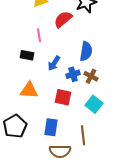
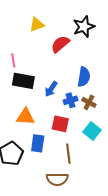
pink line: (39, 35) -> (13, 60), moved
black rectangle: (27, 55) -> (23, 81), size x1.5
blue rectangle: (51, 127) -> (38, 143), moved
brown line: (83, 135) -> (68, 154), moved

